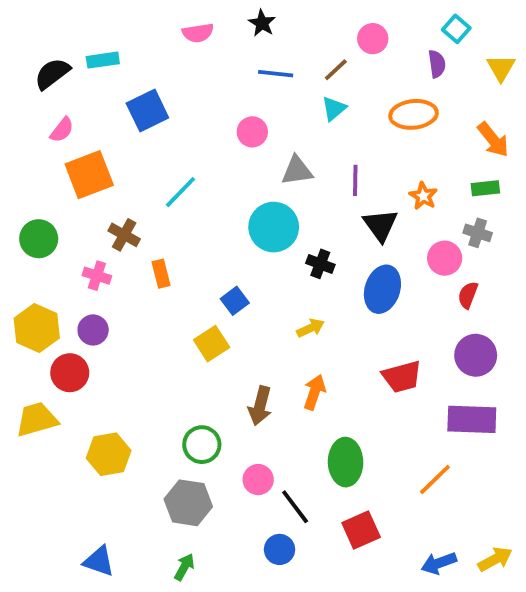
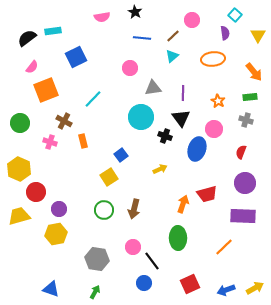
black triangle: (381, 225) -> (181, 118), moved
pink circle: (445, 258) -> (214, 129), moved
purple circle: (93, 330) -> (59, 209), moved
orange arrow: (314, 392) -> (183, 204), moved
green circle: (202, 445) -> (104, 210), moved
red square: (361, 530) -> (190, 284), moved

